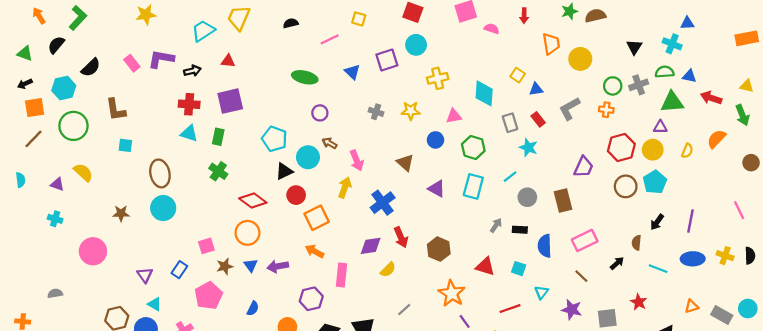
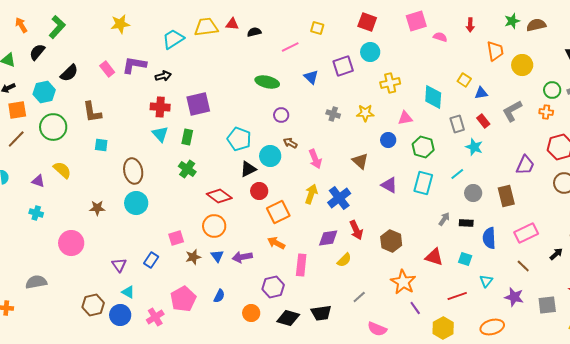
yellow trapezoid: (239, 18) -> (206, 27), turned 60
red triangle: (228, 61) -> (232, 24), moved
cyan triangle: (189, 133) -> (160, 134), turned 30
yellow arrow: (345, 187) -> (311, 194), moved
gray semicircle: (55, 293) -> (36, 282), size x1.5
pink pentagon: (209, 296) -> (183, 299), moved

